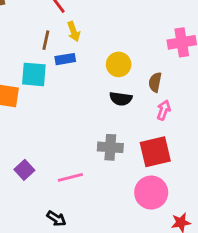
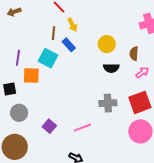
blue rectangle: (65, 59) -> (69, 45), turned 64
cyan square: (34, 74) -> (48, 58), turned 30
pink arrow: (164, 110) -> (142, 72), turned 40

